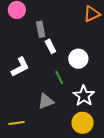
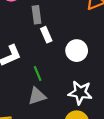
green line: (59, 77) -> (38, 74), moved
white star: (84, 96) -> (80, 93), turned -30

